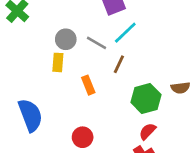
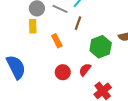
red semicircle: (147, 131) -> (85, 70), moved
red circle: (83, 137) -> (63, 72), moved

